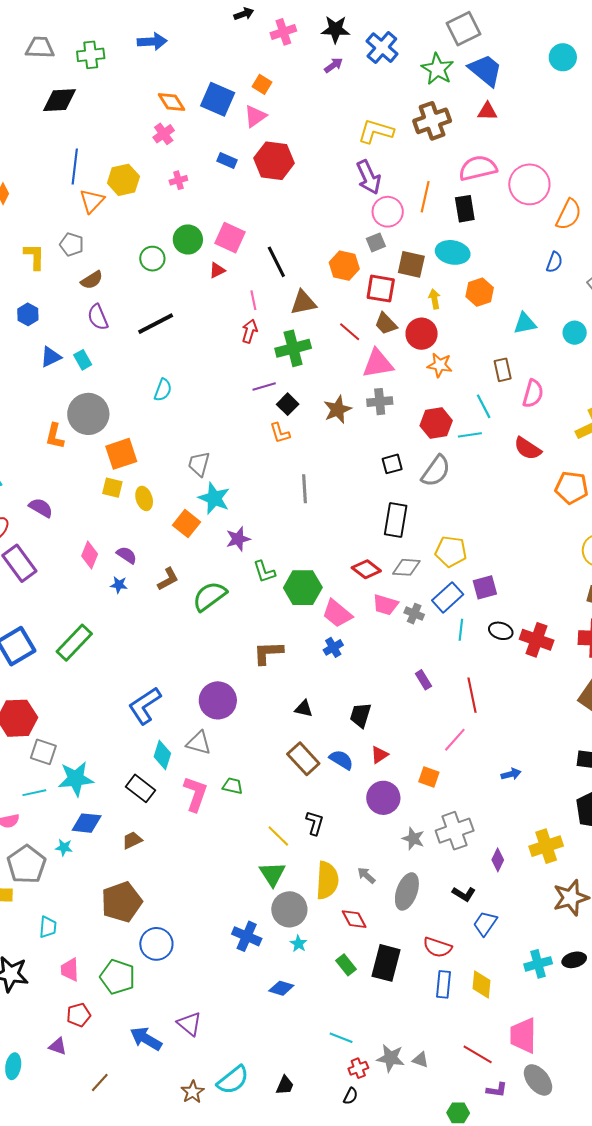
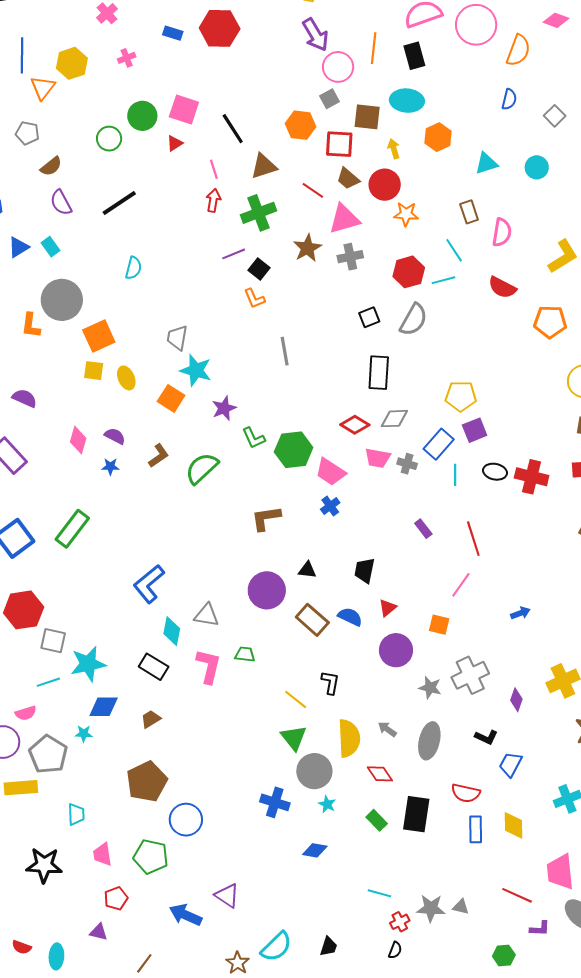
brown star: (337, 409) -> (307, 248), moved
yellow pentagon: (451, 551) -> (461, 396), moved
purple circle: (218, 700) -> (267, 590), moved

